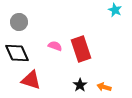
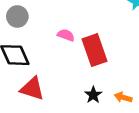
pink semicircle: (55, 46) -> (66, 35), moved

